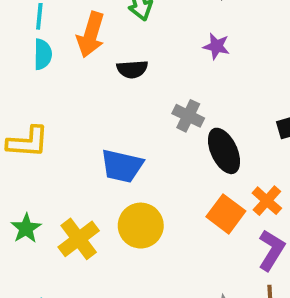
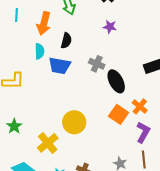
cyan semicircle: (43, 54) -> (40, 51), moved
black semicircle: (132, 69) -> (66, 41), turned -70
blue trapezoid: (122, 166) -> (60, 66), moved
yellow cross: (79, 239) -> (48, 143), moved

